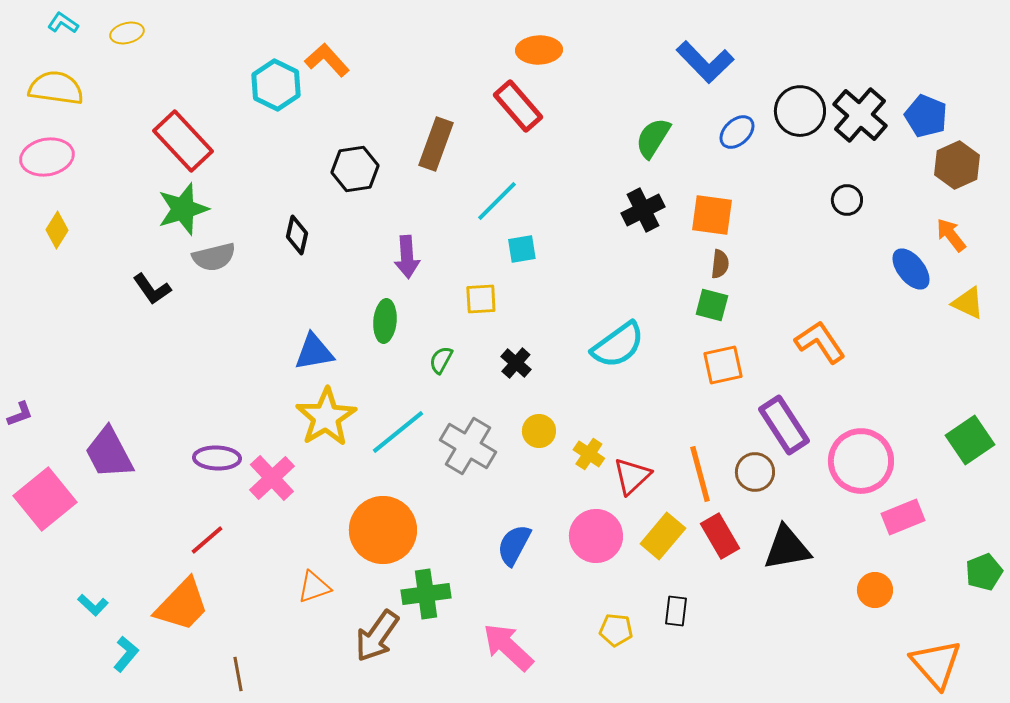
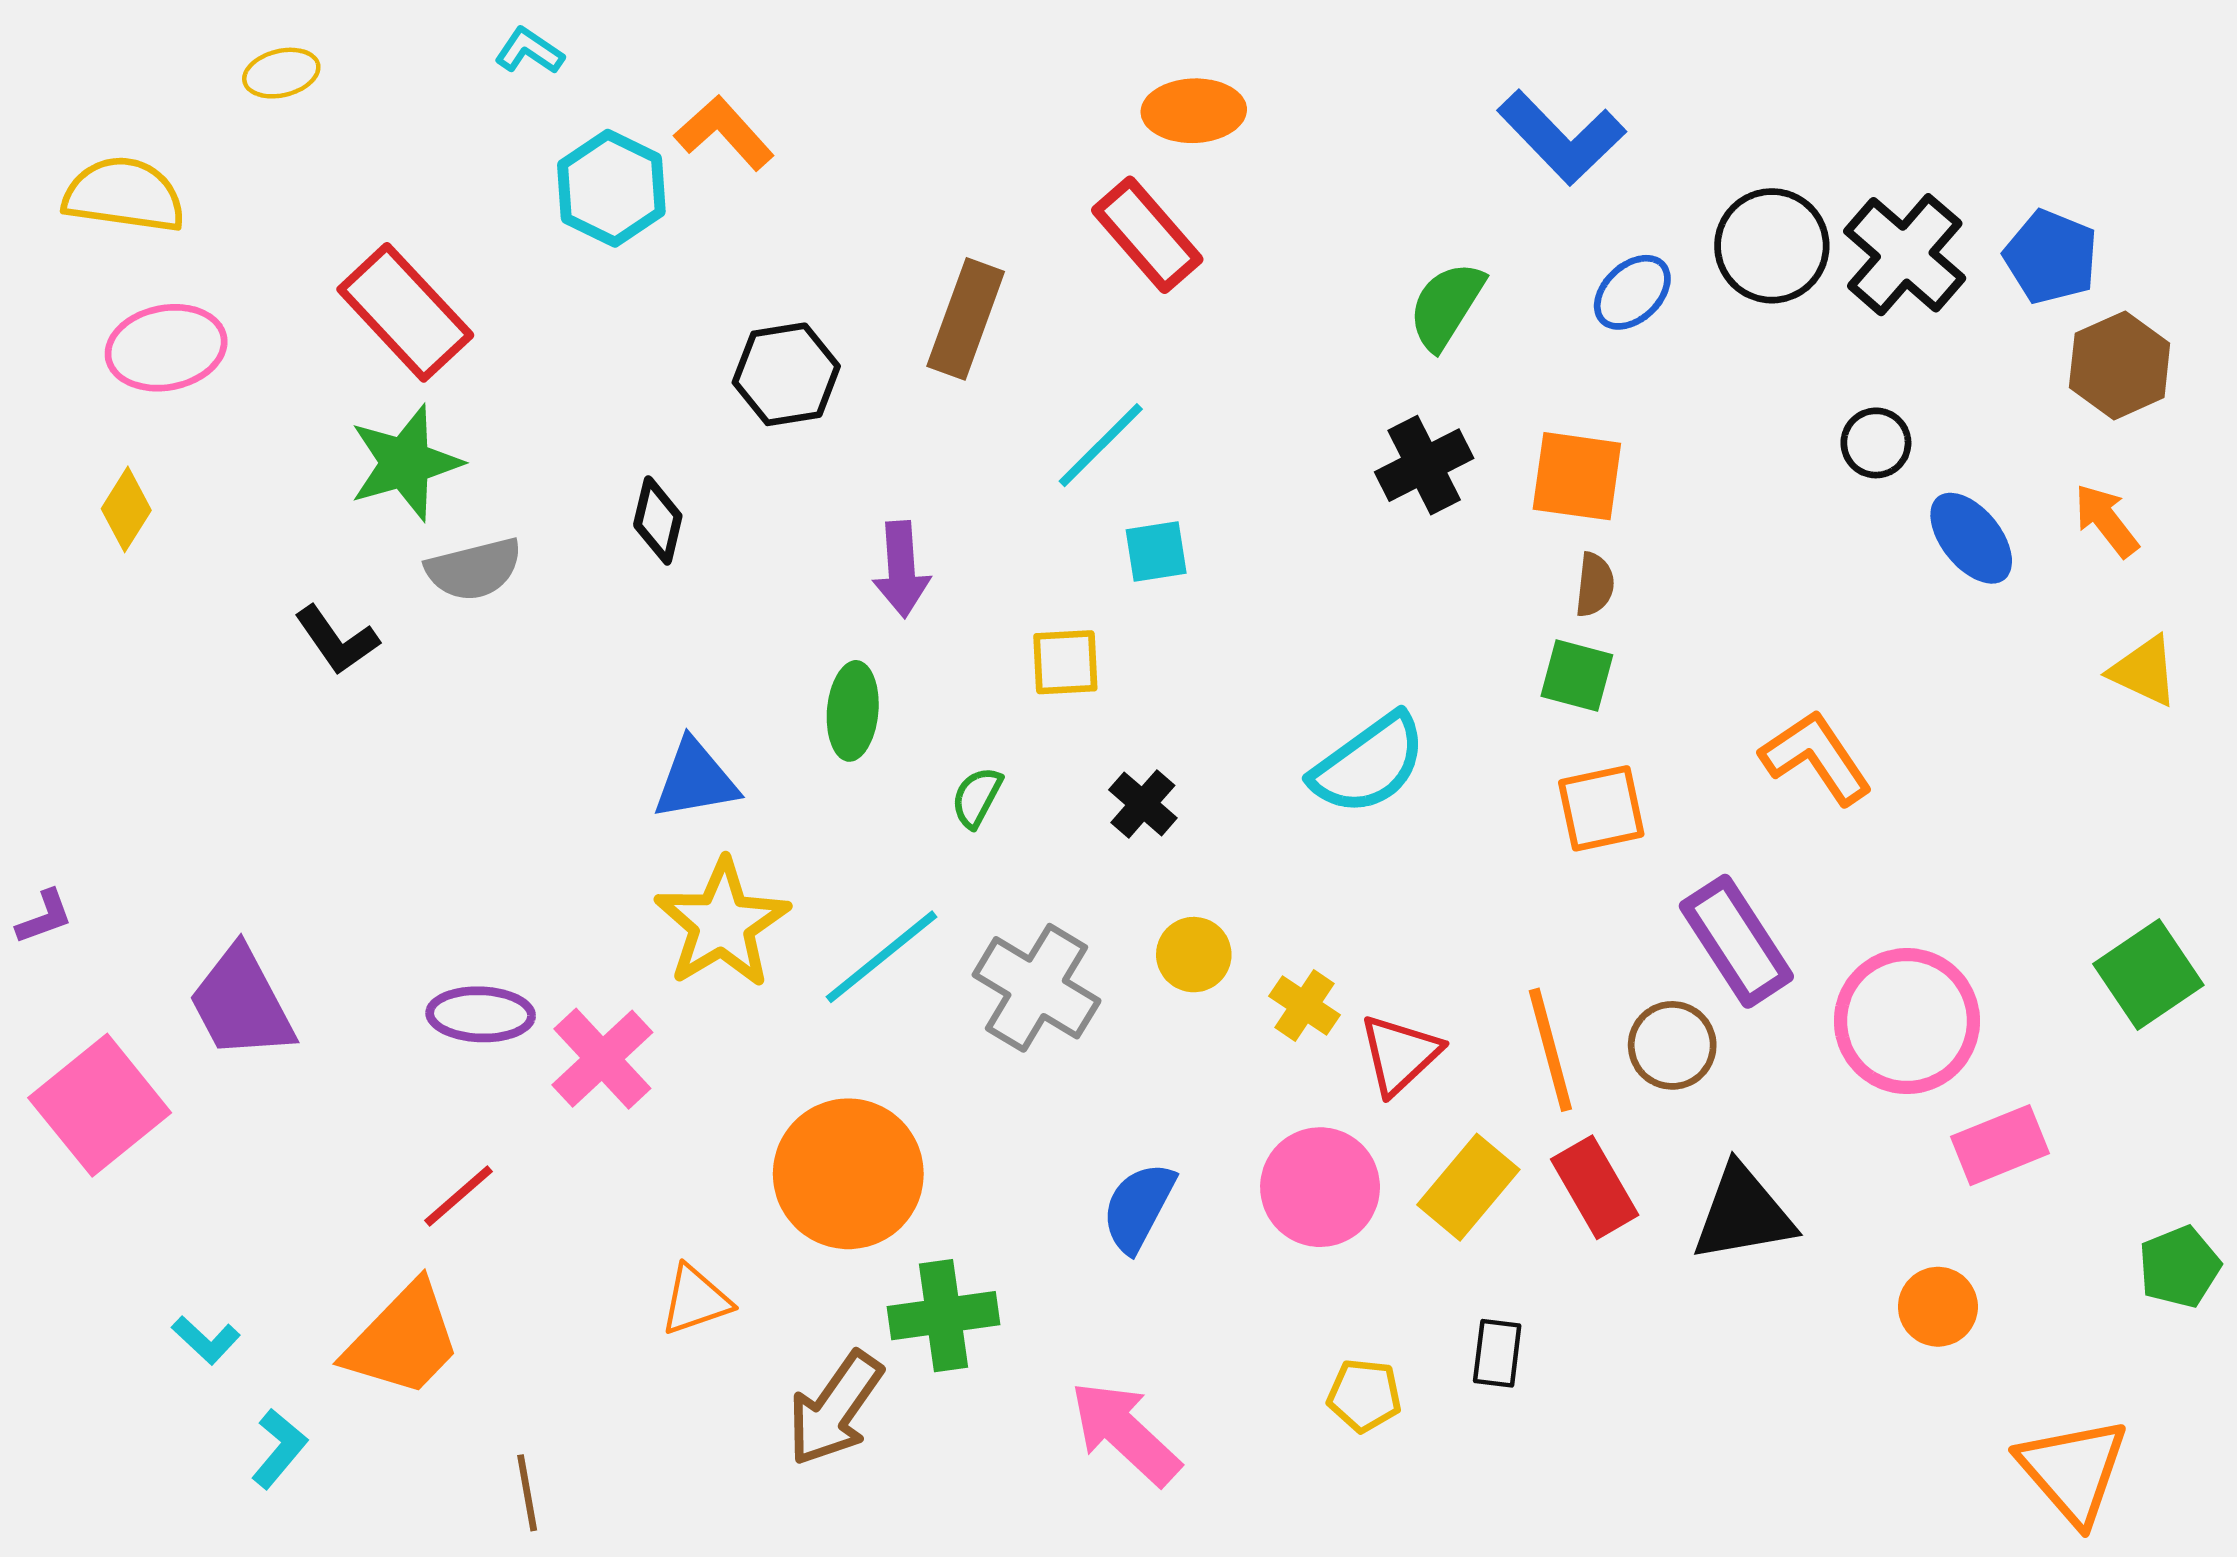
cyan L-shape: (63, 23) -> (529, 51), moved
pink ellipse: (47, 157) -> (166, 348), moved
blue ellipse: (911, 269) -> (1971, 538), moved

